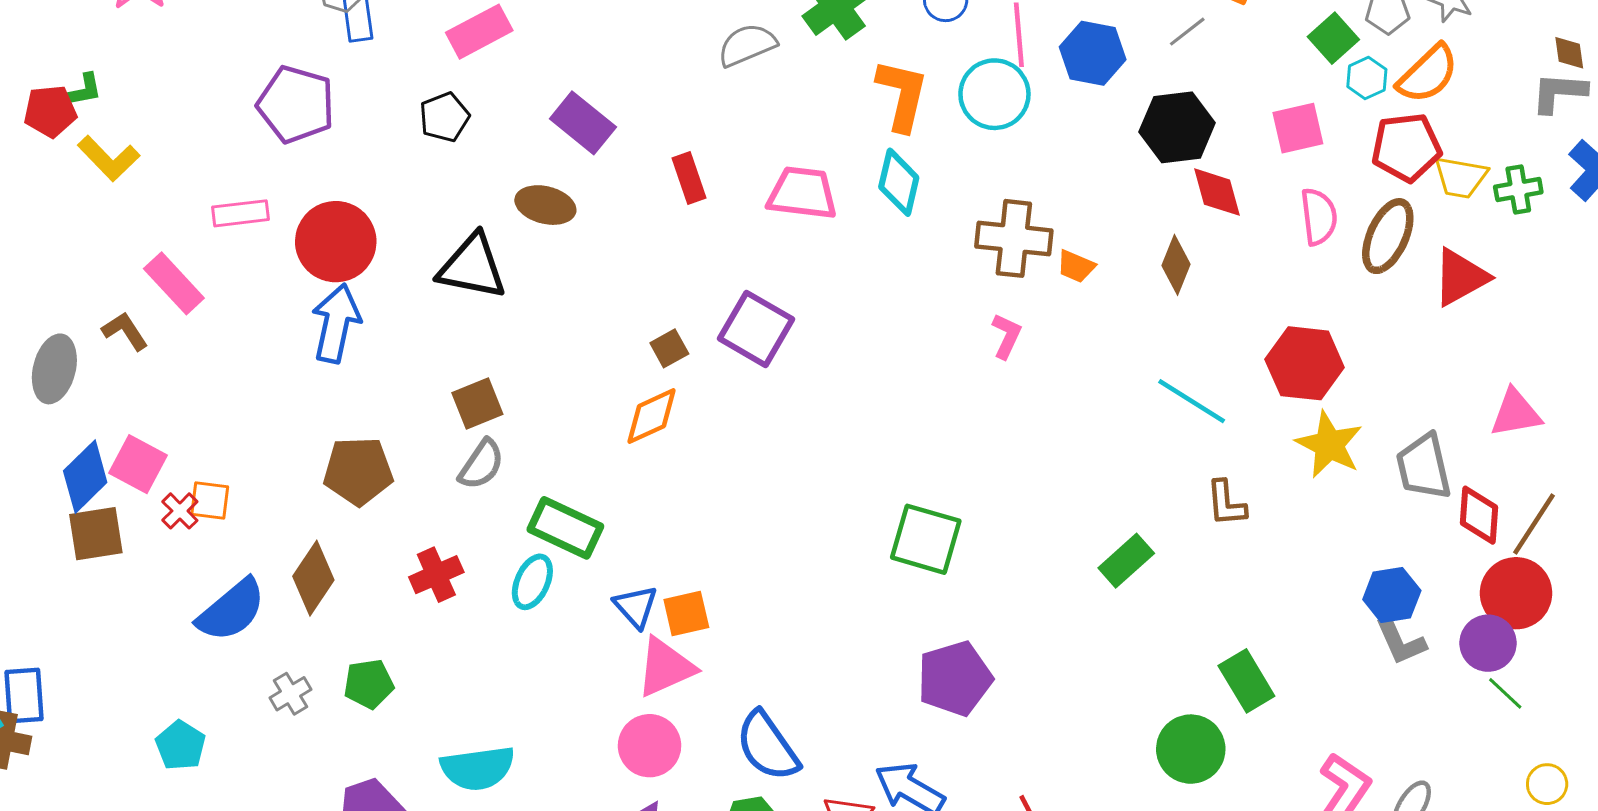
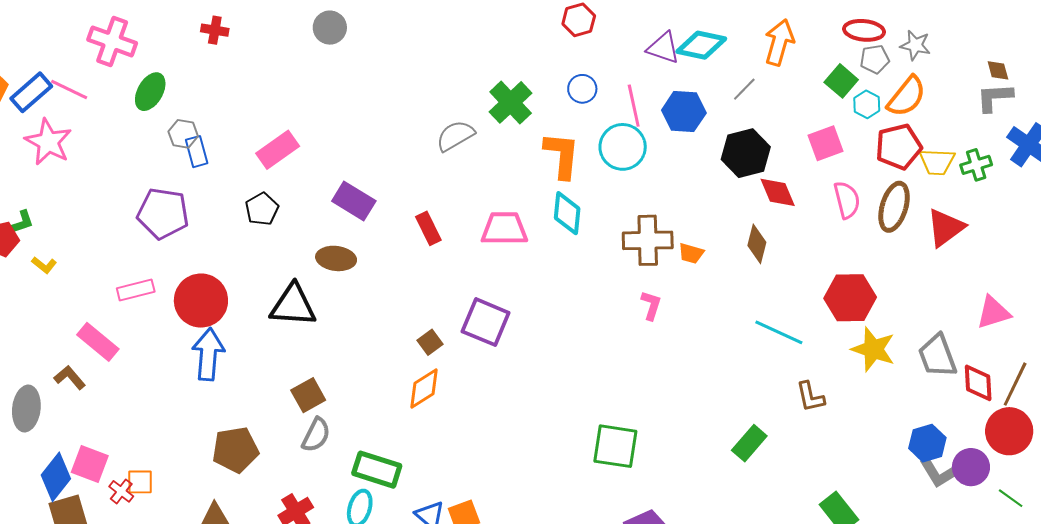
yellow L-shape: (109, 158) -> (44, 265), size x0.6
purple circle: (1488, 643) -> (971, 467), moved

